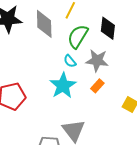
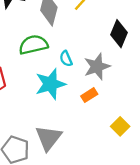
green semicircle: (78, 36) -> (33, 45), moved, turned 30
gray star: (97, 60) -> (97, 67), turned 30

